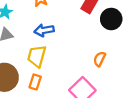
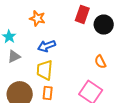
orange semicircle: (100, 59) -> (100, 62), turned -40

